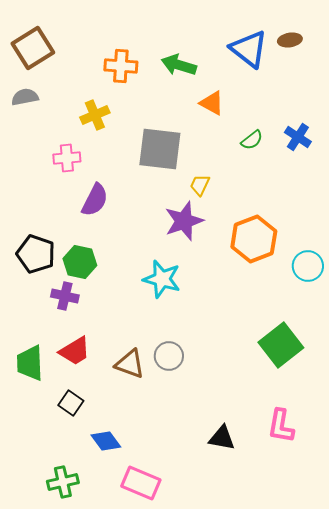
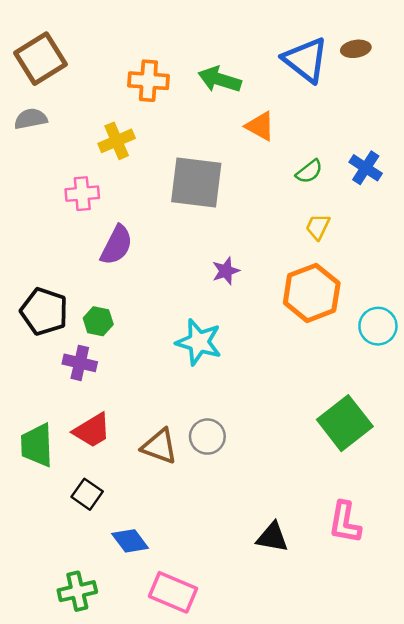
yellow trapezoid: (200, 185) -> (318, 227), moved
purple star: (184, 221) -> (226, 271), size x0.6
green hexagon: (80, 262) -> (98, 321), size x0.7

